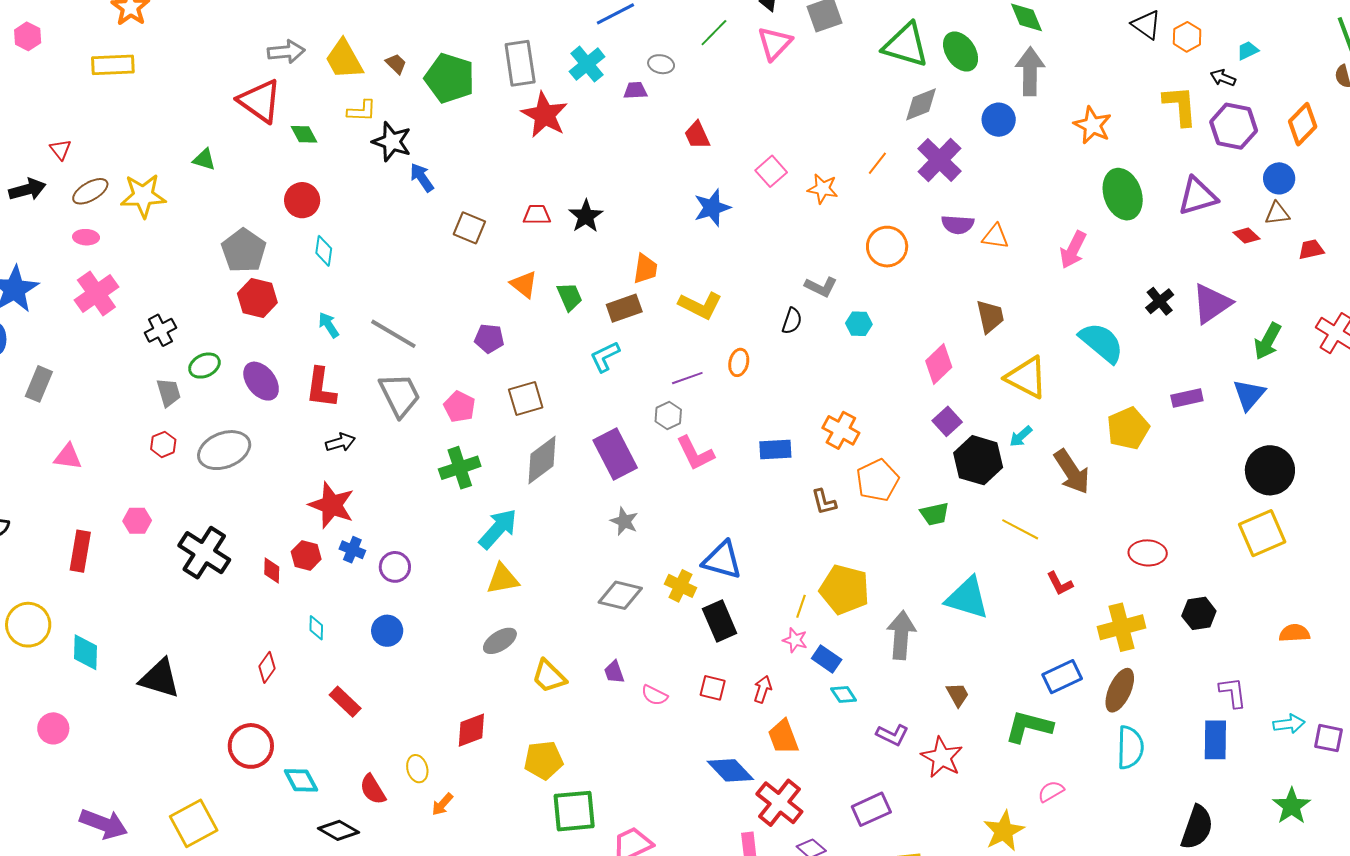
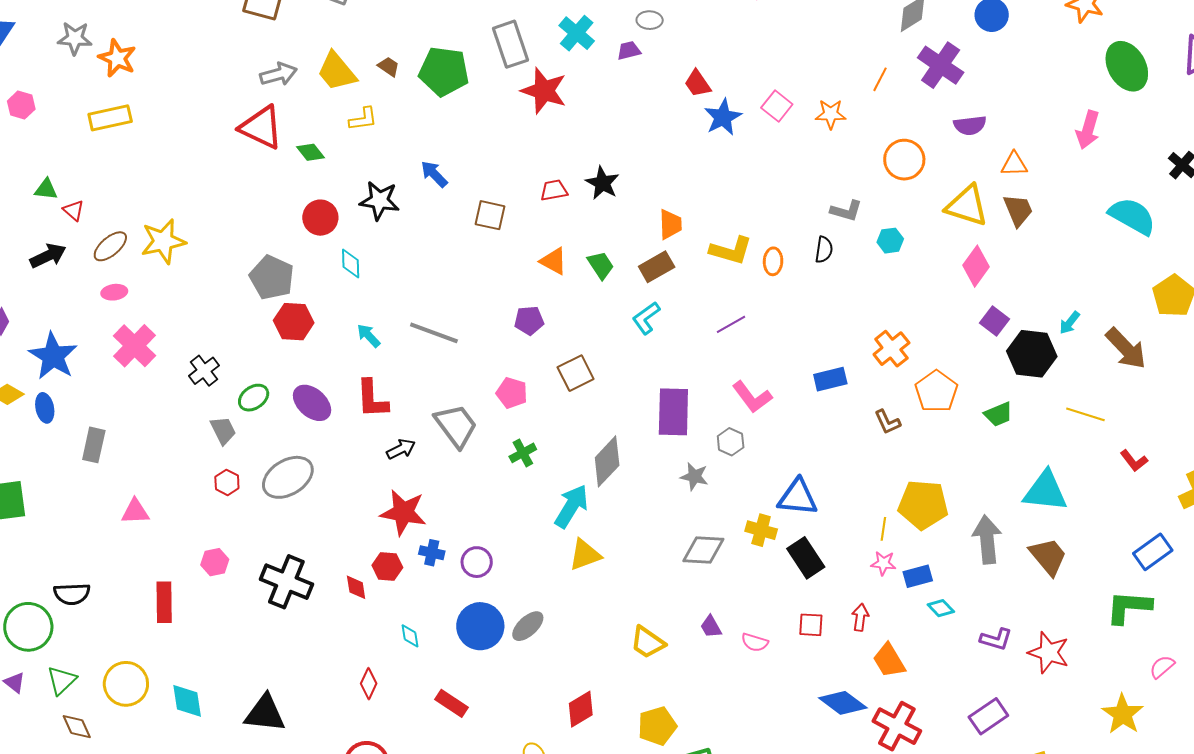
black star: (392, 142) -> (380, 201), moved
green triangle: (204, 159) -> (46, 189), moved
blue star: (712, 208) -> (723, 117), moved
orange triangle: (995, 237) -> (1014, 164), moved
orange ellipse: (739, 362) -> (773, 261), moved
yellow triangle: (1026, 377) -> (967, 206), moved
gray trapezoid: (400, 395) -> (456, 426), moved
gray hexagon: (668, 415) -> (731, 442), moved
orange cross: (841, 430) -> (891, 349), turned 33
purple rectangle: (615, 454) -> (673, 412), turned 39
gray diamond: (542, 460) -> (607, 461), moved
green cross: (460, 468) -> (523, 453), size x0.7
blue circle: (387, 631) -> (480, 626), size x1.5
gray ellipse: (500, 641) -> (528, 626), moved
blue rectangle: (827, 659) -> (918, 576), turned -40
brown trapezoid: (958, 695) -> (1048, 557), moved, size x1.6

